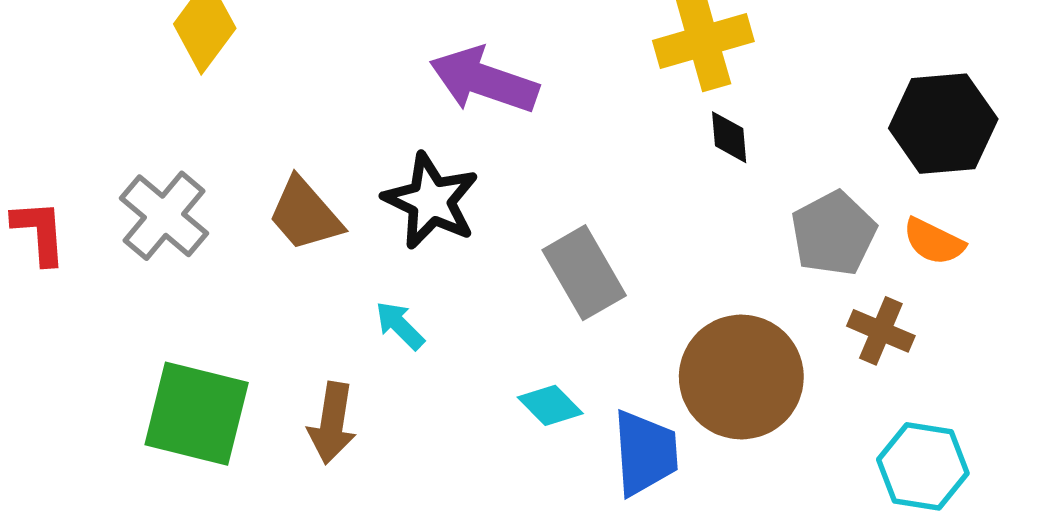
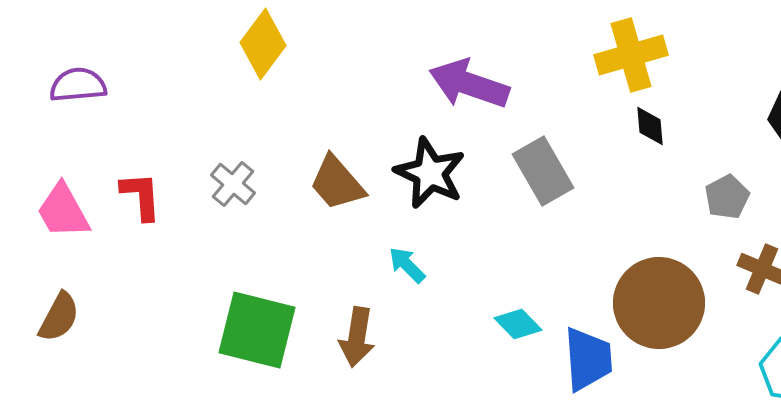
gray cross: (164, 216) -> (233, 184), size x0.7
gray pentagon: (833, 233) -> (727, 197), size x0.7
gray rectangle: (584, 273) -> (543, 171), moved

